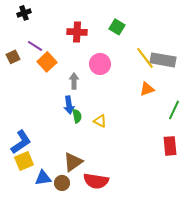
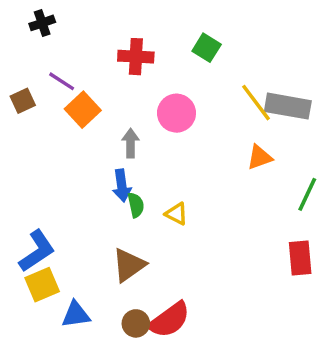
brown triangle: (73, 162) -> (129, 265), moved
red semicircle: (96, 181) -> (169, 320), turned -45
brown circle: (62, 183) -> (136, 323), moved

